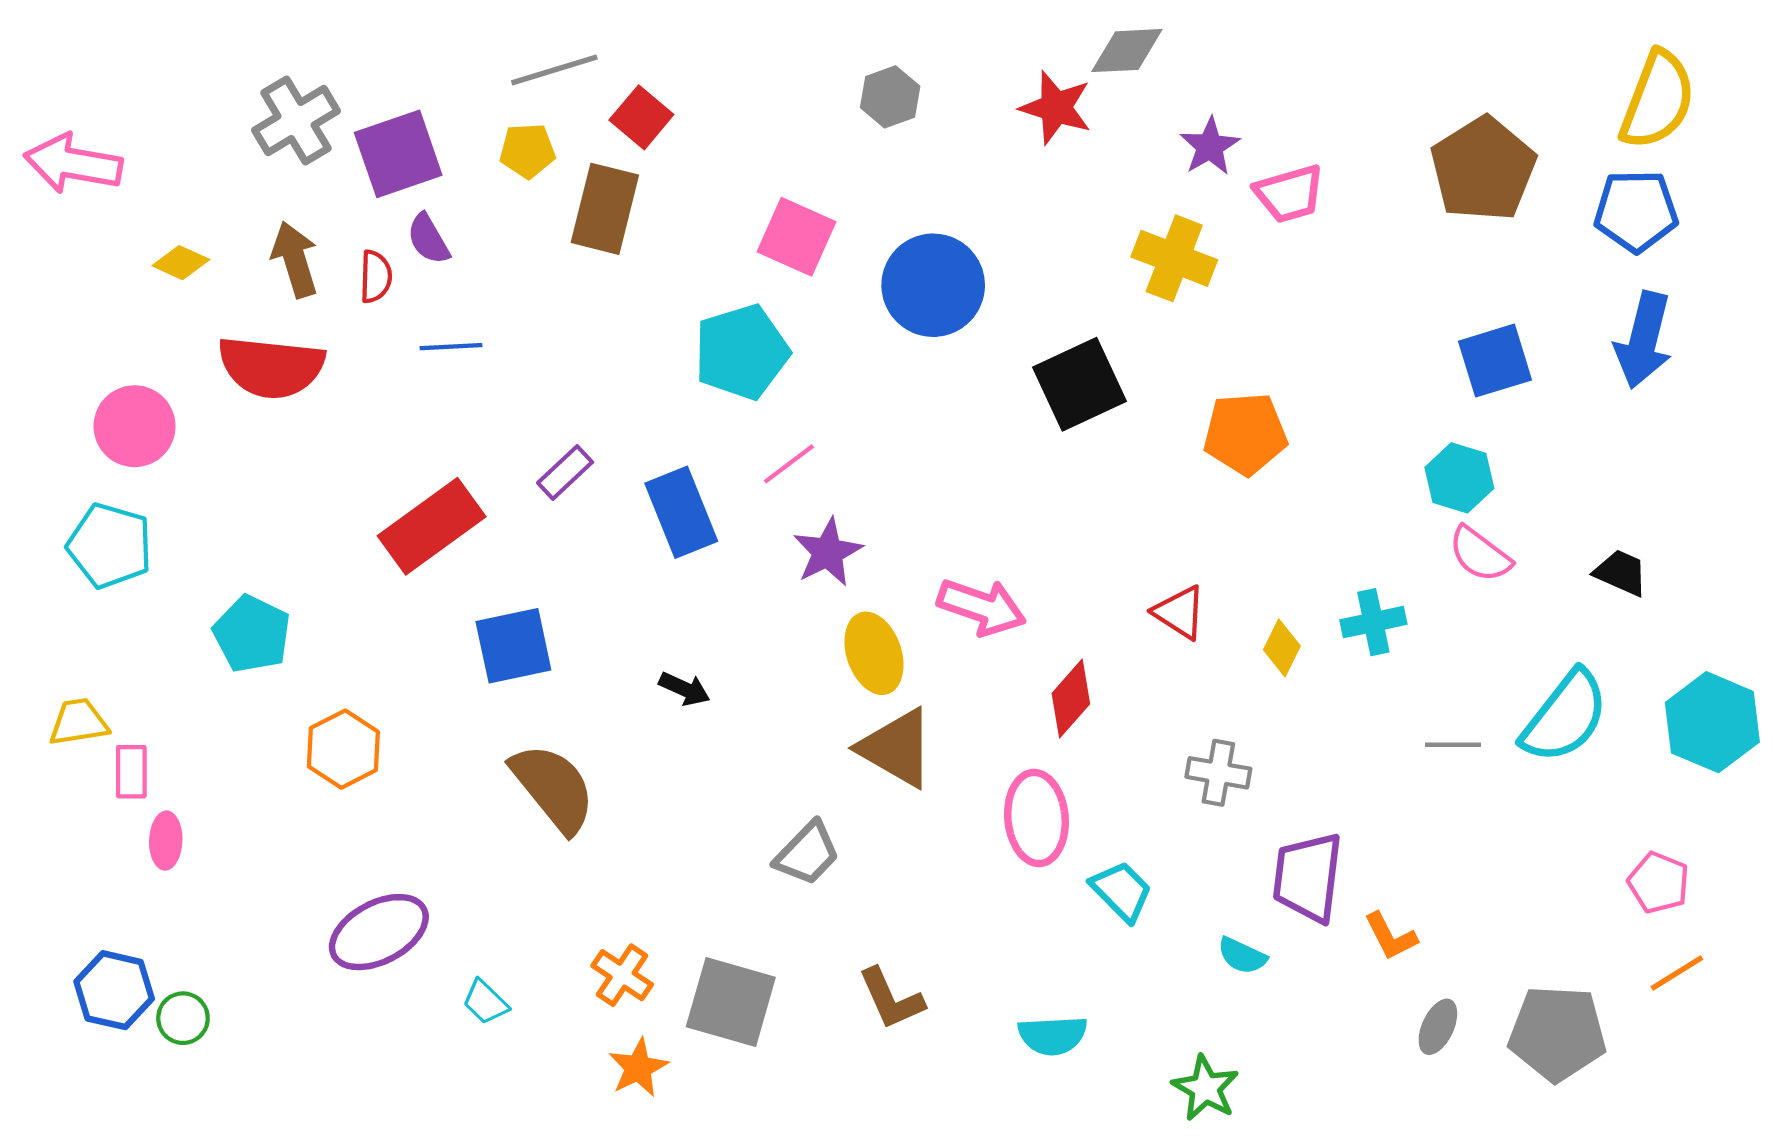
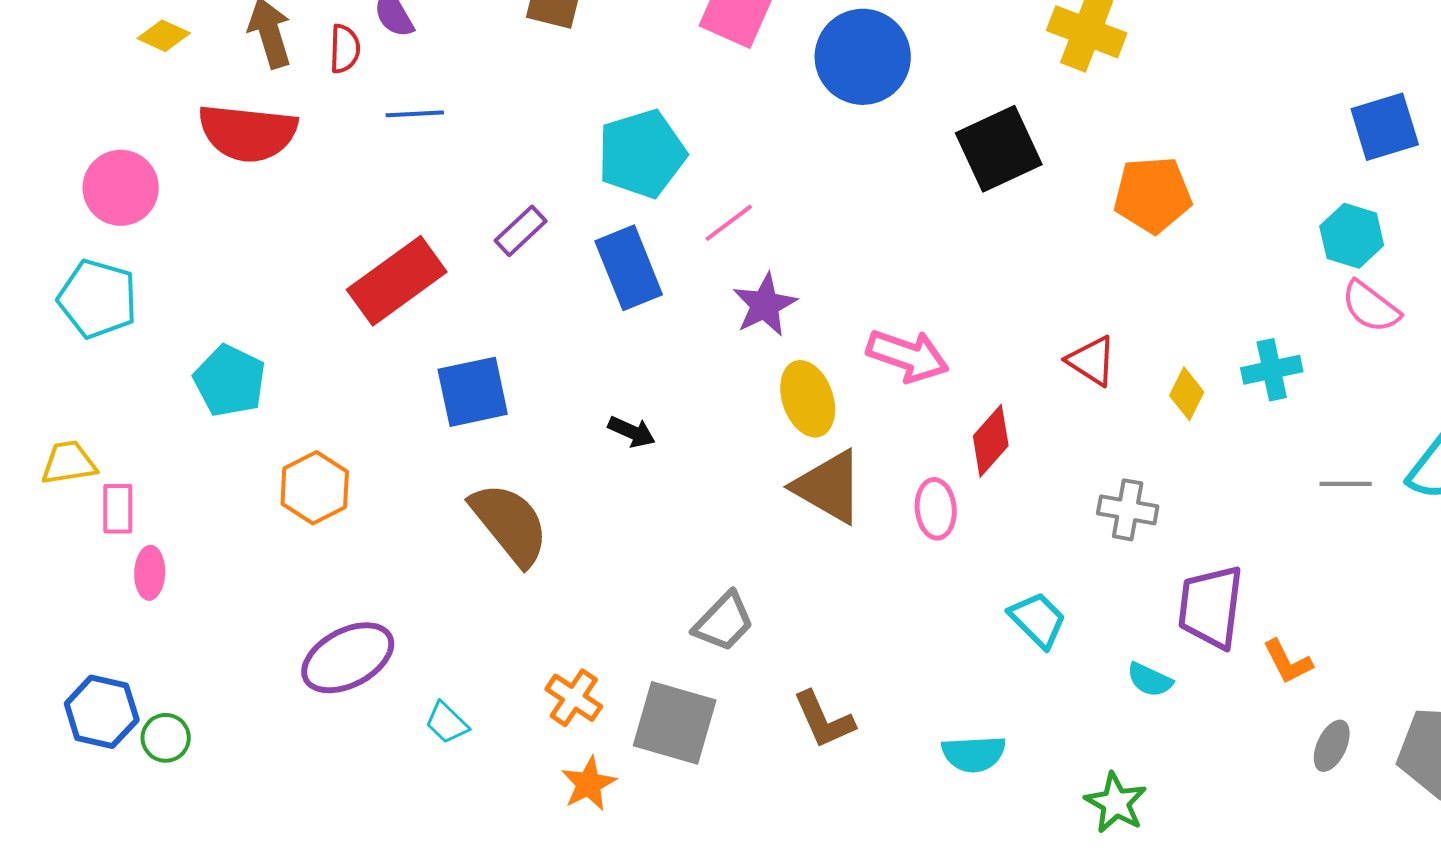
cyan pentagon: (742, 352) -> (642, 154), moved
pink ellipse: (1036, 818) -> (936, 509), moved, size x0.7
gray trapezoid: (807, 854) -> (724, 622), moved

